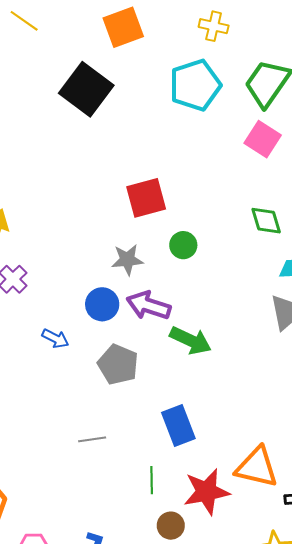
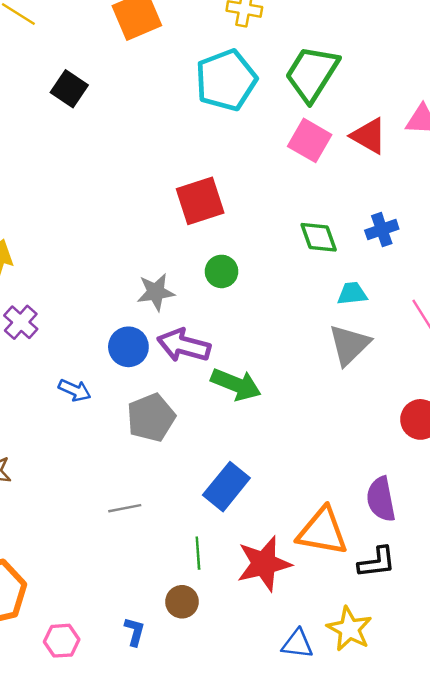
black square: (86, 89) -> (69, 89), moved, size x0.6
red square: (146, 198) -> (200, 201), moved
gray pentagon: (118, 364) -> (151, 417), turned 30
blue rectangle: (178, 426) -> (226, 487), turned 63
brown circle: (171, 526) -> (182, 602), moved

